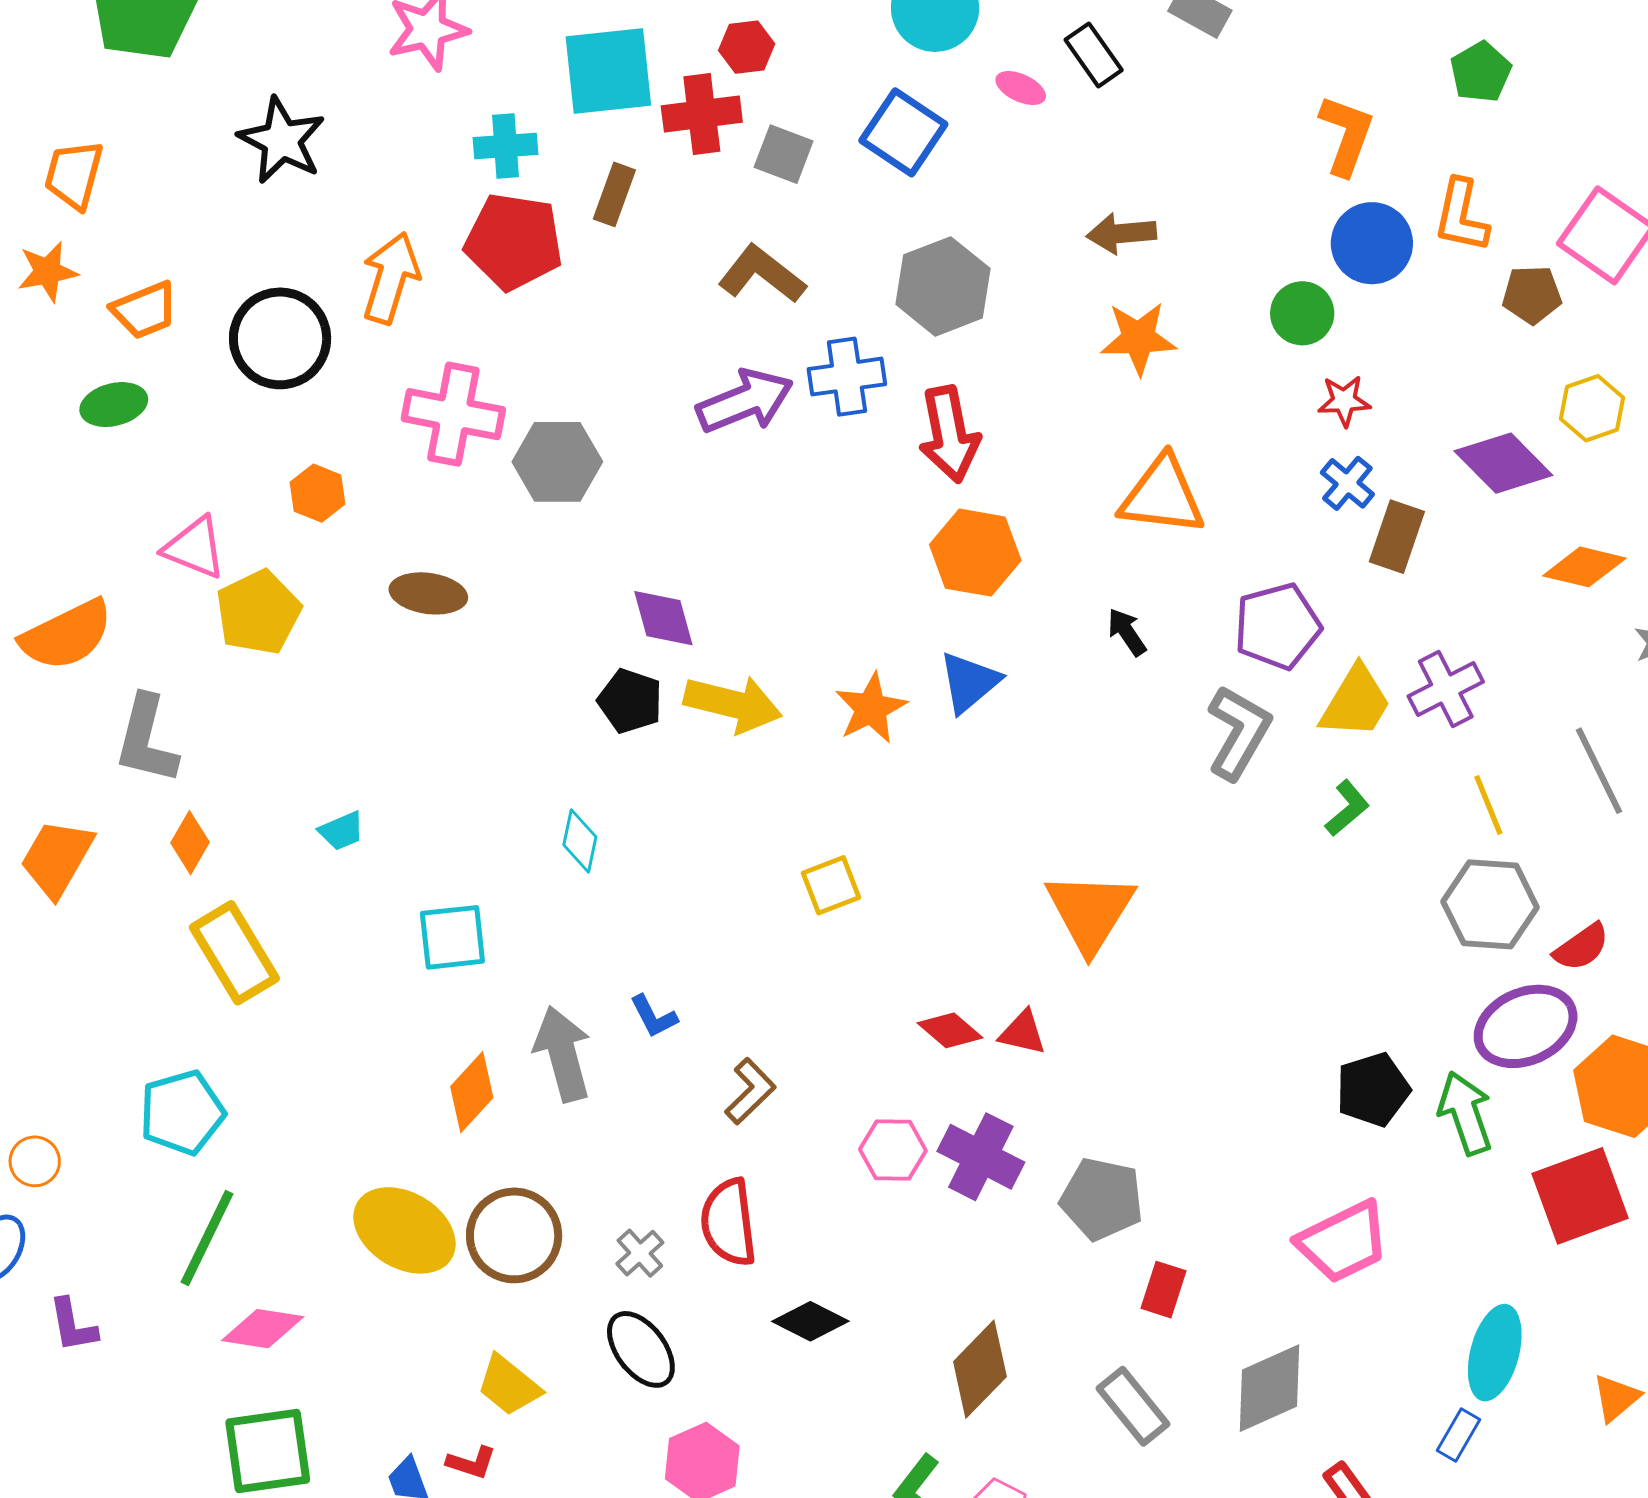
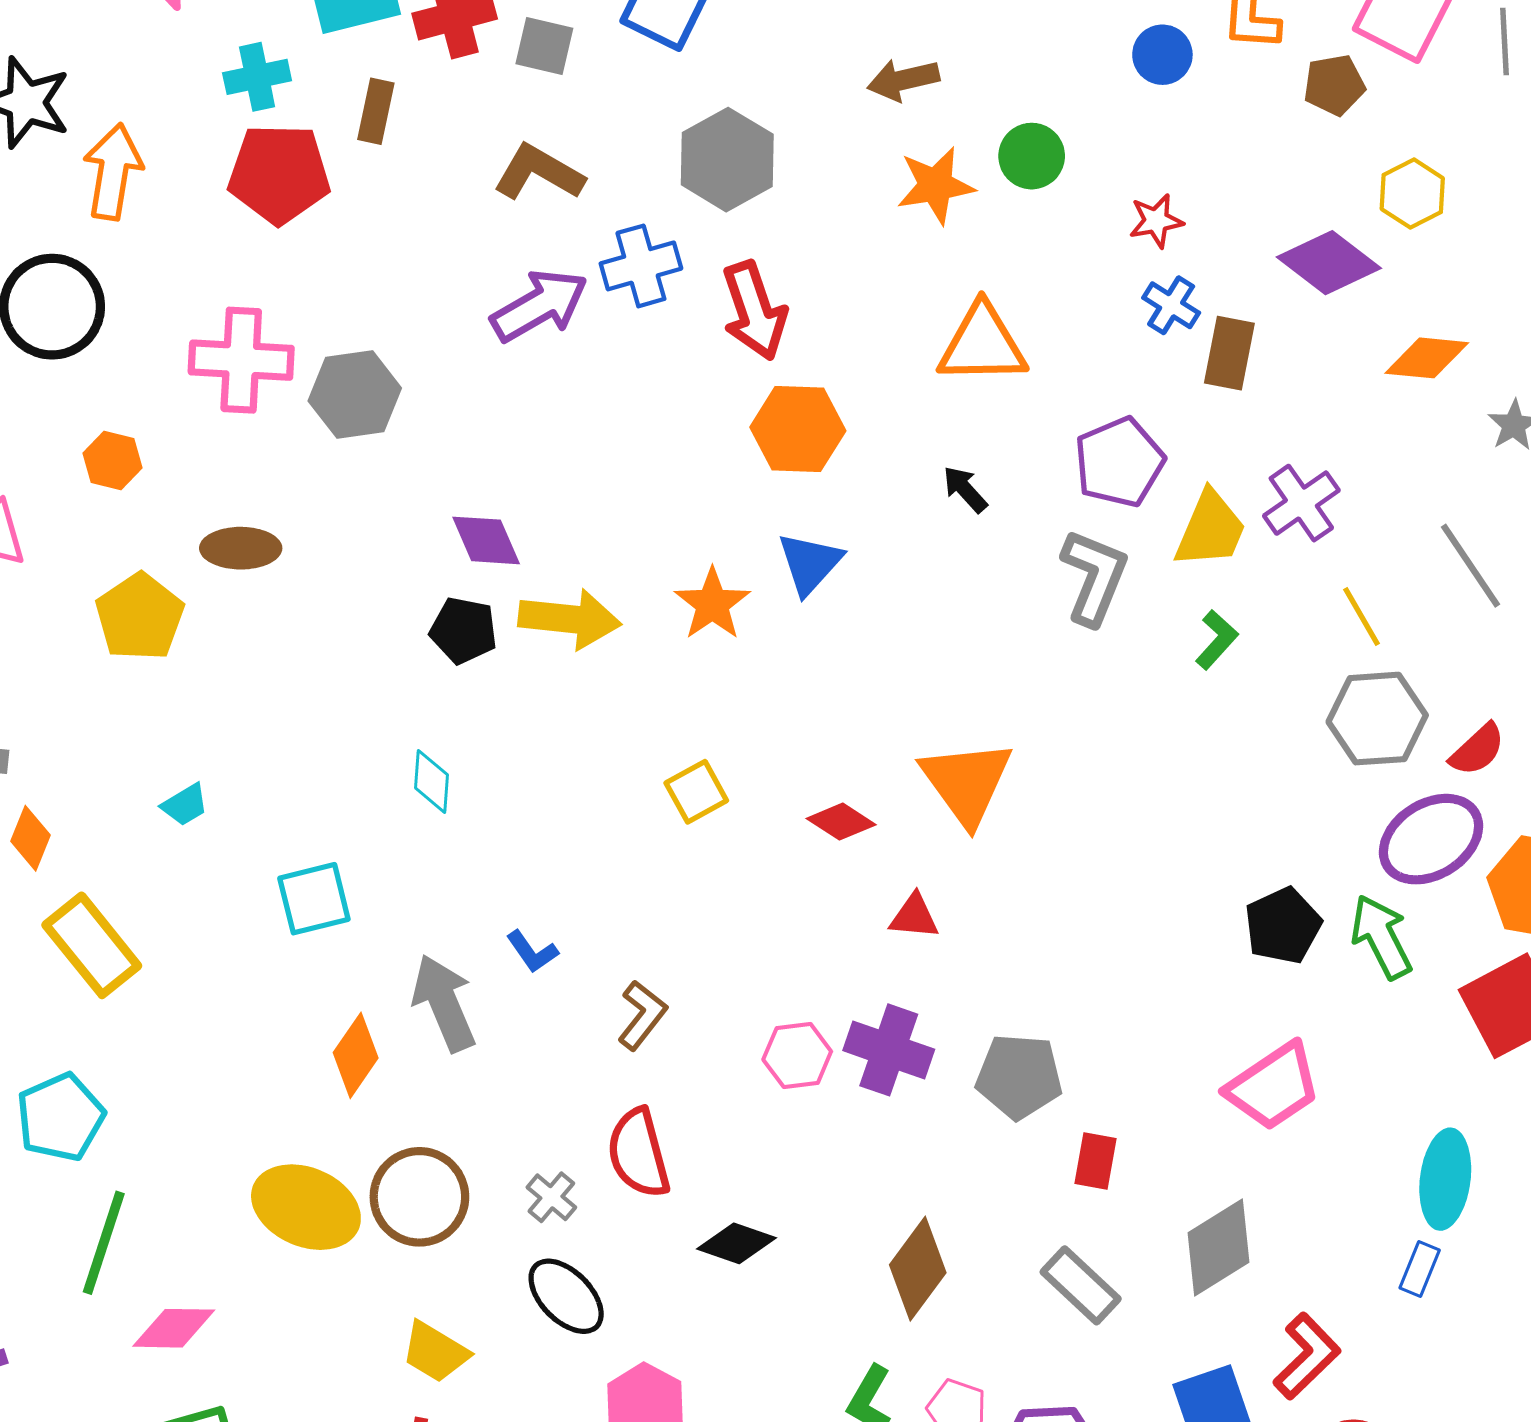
blue circle: (1372, 243) -> (1162, 55), size x0.7
orange arrow: (391, 278) -> (113, 172), moved
green circle: (1302, 313) -> (1032, 156), moved
yellow pentagon: (258, 612) -> (140, 617), moved
red diamond: (950, 1030) -> (841, 822), moved

